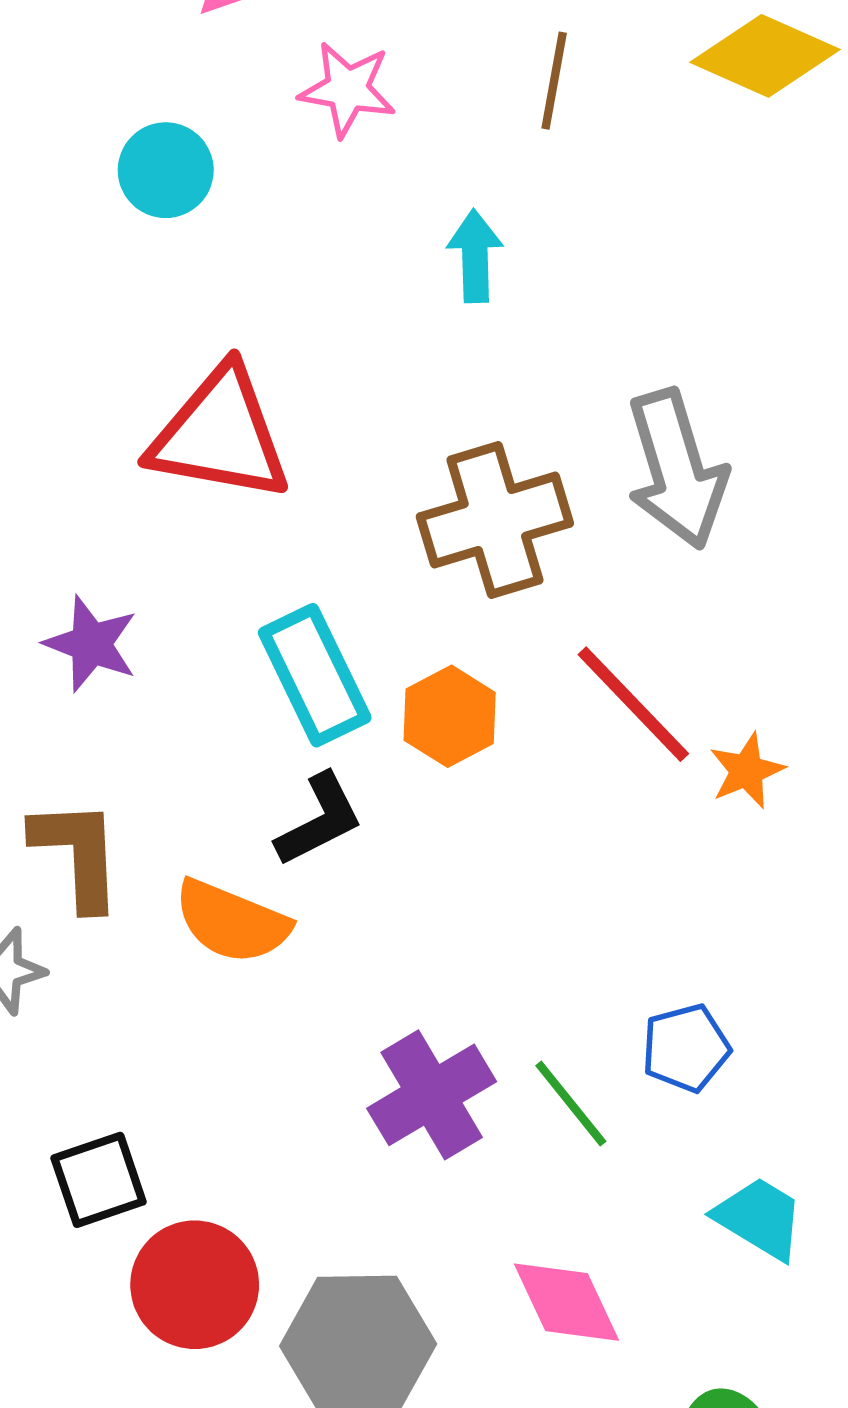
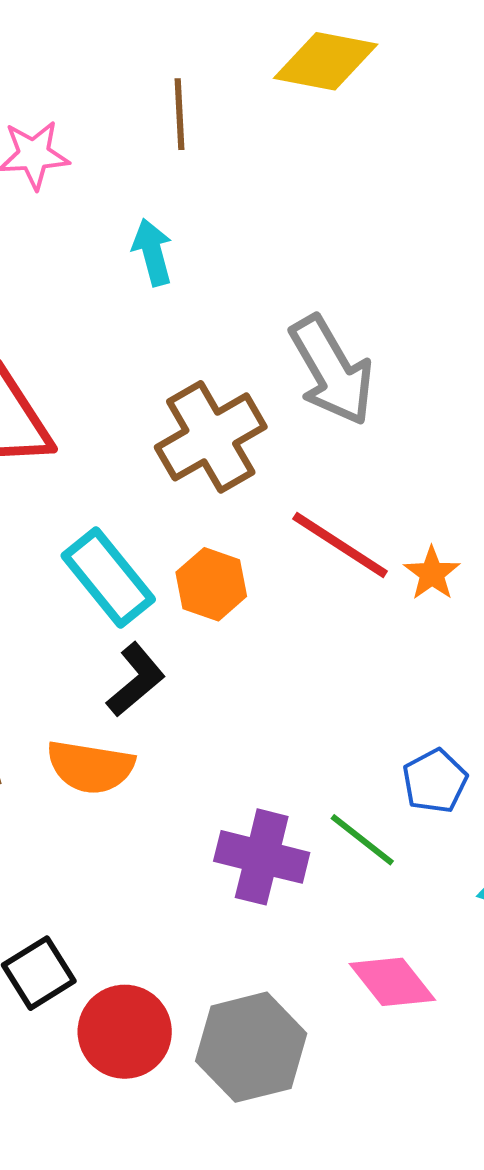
purple cross: (432, 1095) -> (262, 857), turned -32

